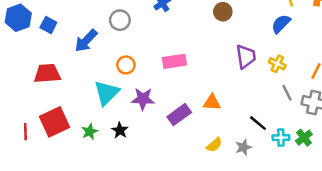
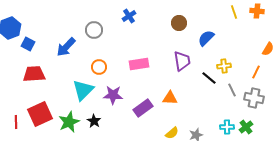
blue semicircle: (281, 24) -> (206, 38), moved
blue square: (48, 25) -> (28, 44), moved
purple trapezoid: (246, 56) -> (182, 61), moved
yellow cross: (277, 64) -> (224, 66), turned -32
black line: (258, 123) -> (209, 78), moved
green star: (90, 132) -> (69, 122), size x1.5

